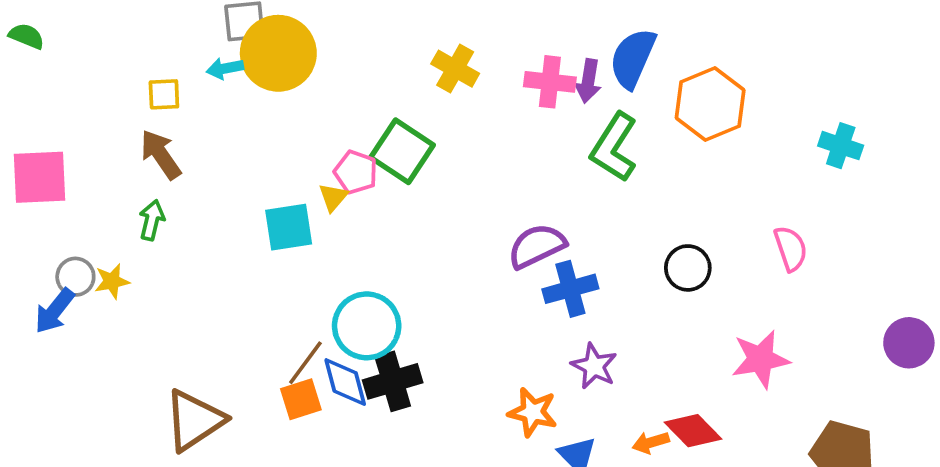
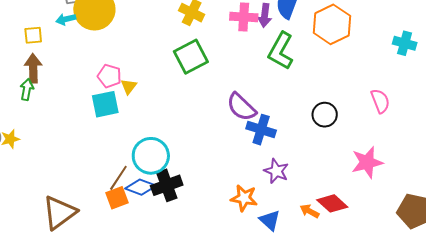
green square: (402, 151) -> (191, 57), moved, turned 32
brown arrow: (161, 155) -> (33, 68), turned 36
pink pentagon: (356, 172) -> (109, 76), moved
green arrow: (152, 220) -> (27, 89), moved
purple semicircle: (537, 246) -> (241, 107), turned -108
blue cross: (570, 289) -> (261, 130), turned 36
blue diamond: (345, 382) -> (141, 187), turned -52
orange arrow: (651, 442) -> (310, 211), turned 48

